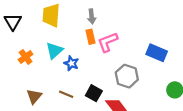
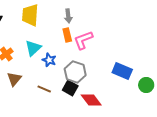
blue rectangle: (157, 53) -> (122, 71), moved
gray hexagon: (127, 76) -> (75, 72), moved
brown triangle: (34, 96) -> (14, 79), moved

